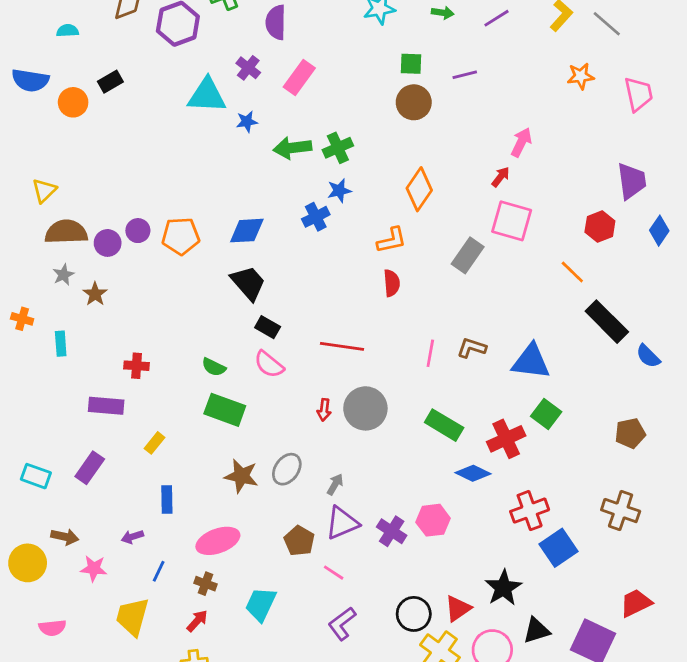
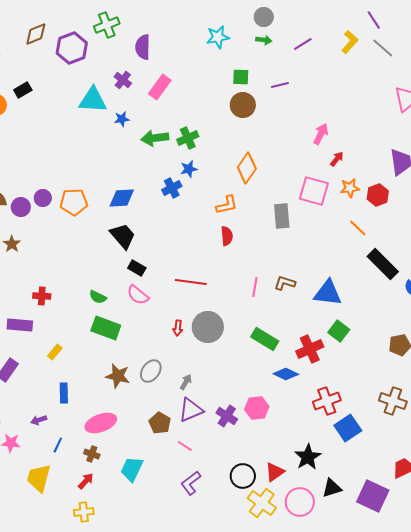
orange star: (581, 76) -> (350, 188), moved
red arrow: (501, 177) -> (337, 159), moved
gray rectangle: (468, 255) -> (282, 216), turned -40

